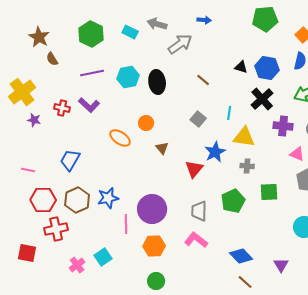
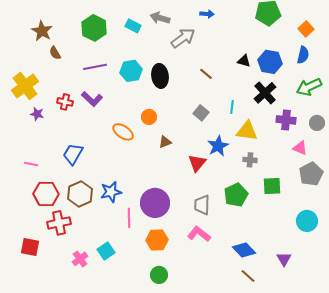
brown triangle: (162, 148) -> (165, 142), turned 48

